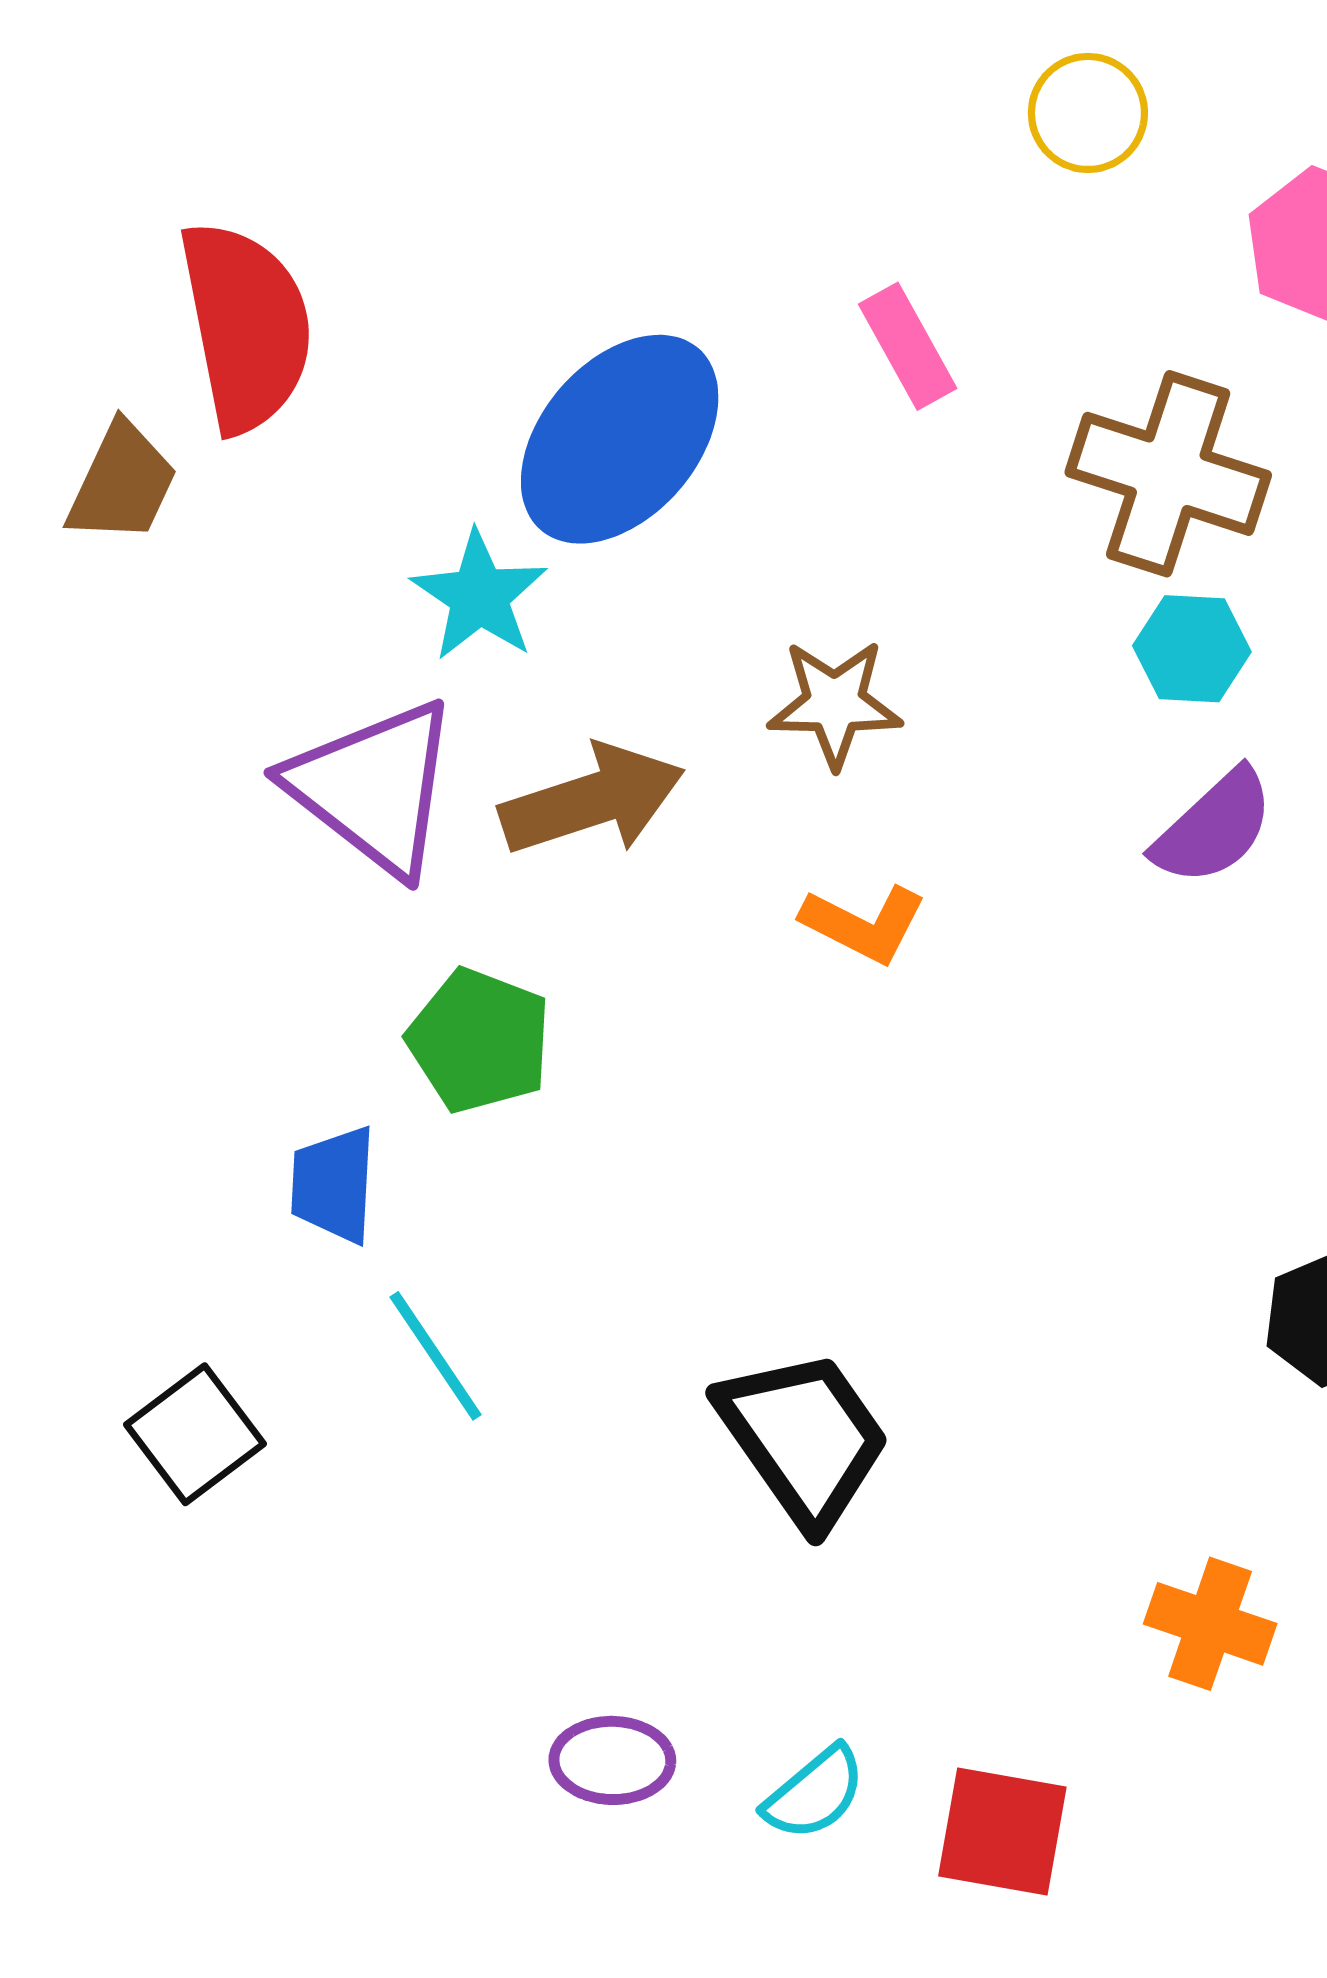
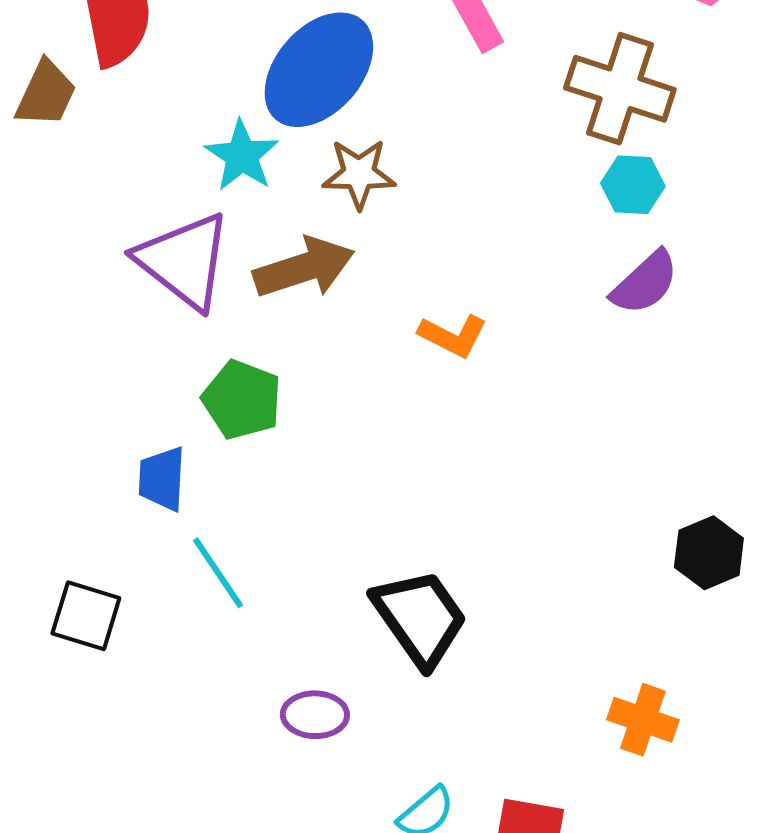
brown star: (835, 703) -> (359, 174), moved
black square: (195, 1434) -> (86, 616), turned -36
purple ellipse: (612, 1760) -> (315, 715), moved

